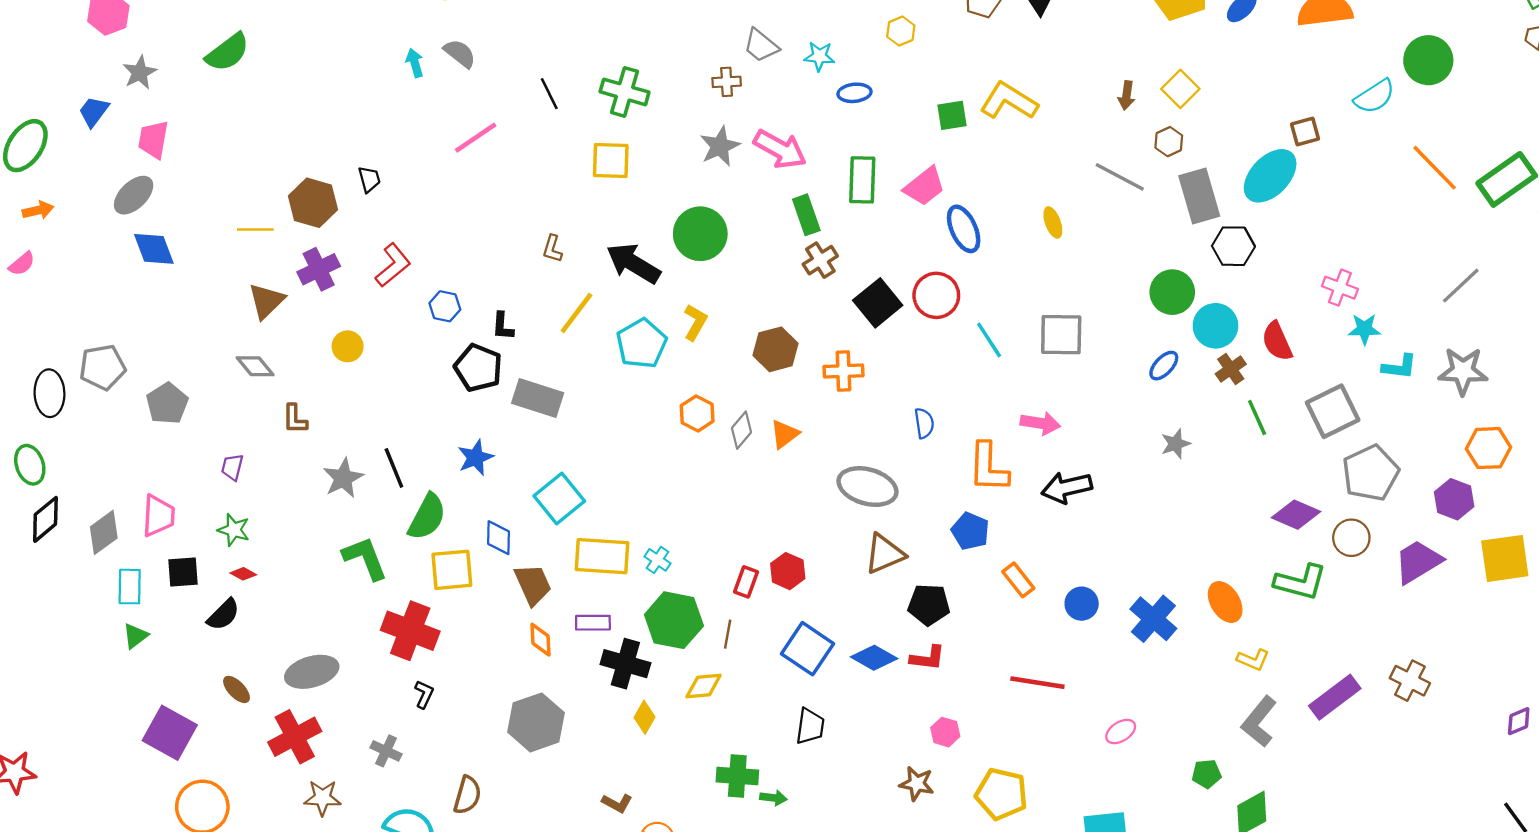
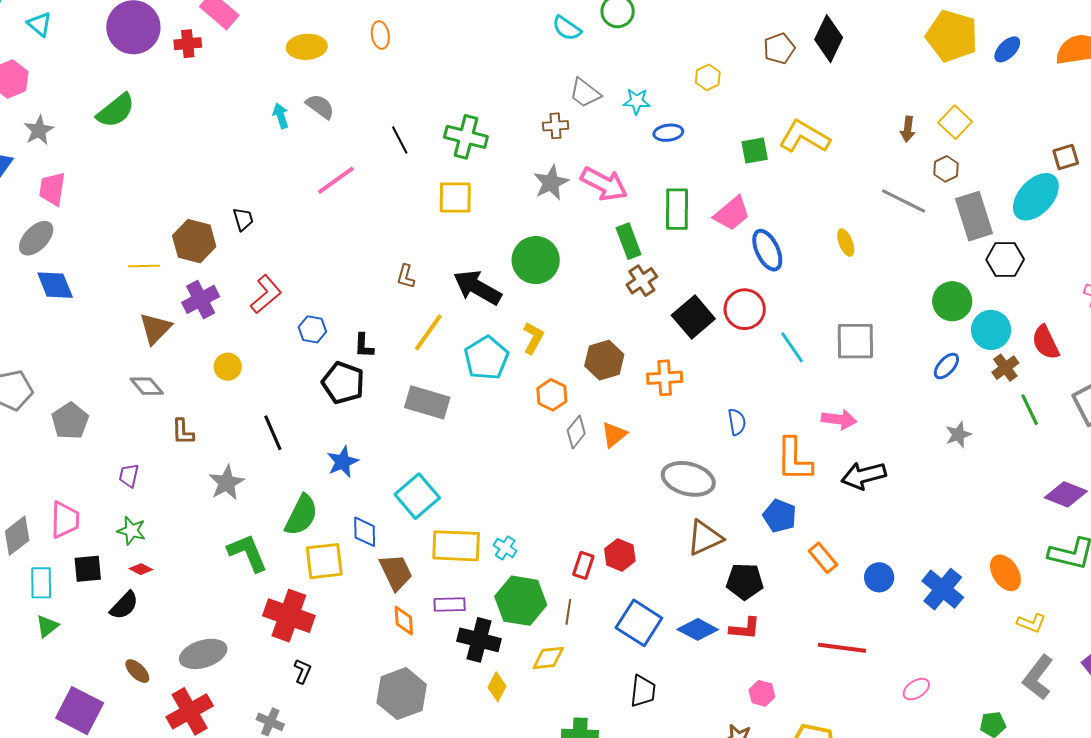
gray rectangle: (538, 398) -> (427, 402), moved
orange hexagon: (697, 413) -> (552, 395), moved
black line: (394, 468) -> (273, 433), moved

